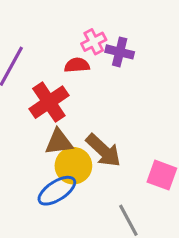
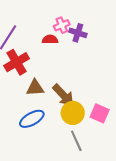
red cross: (49, 102) -> (17, 62), moved
yellow circle: (73, 166) -> (73, 113), moved

